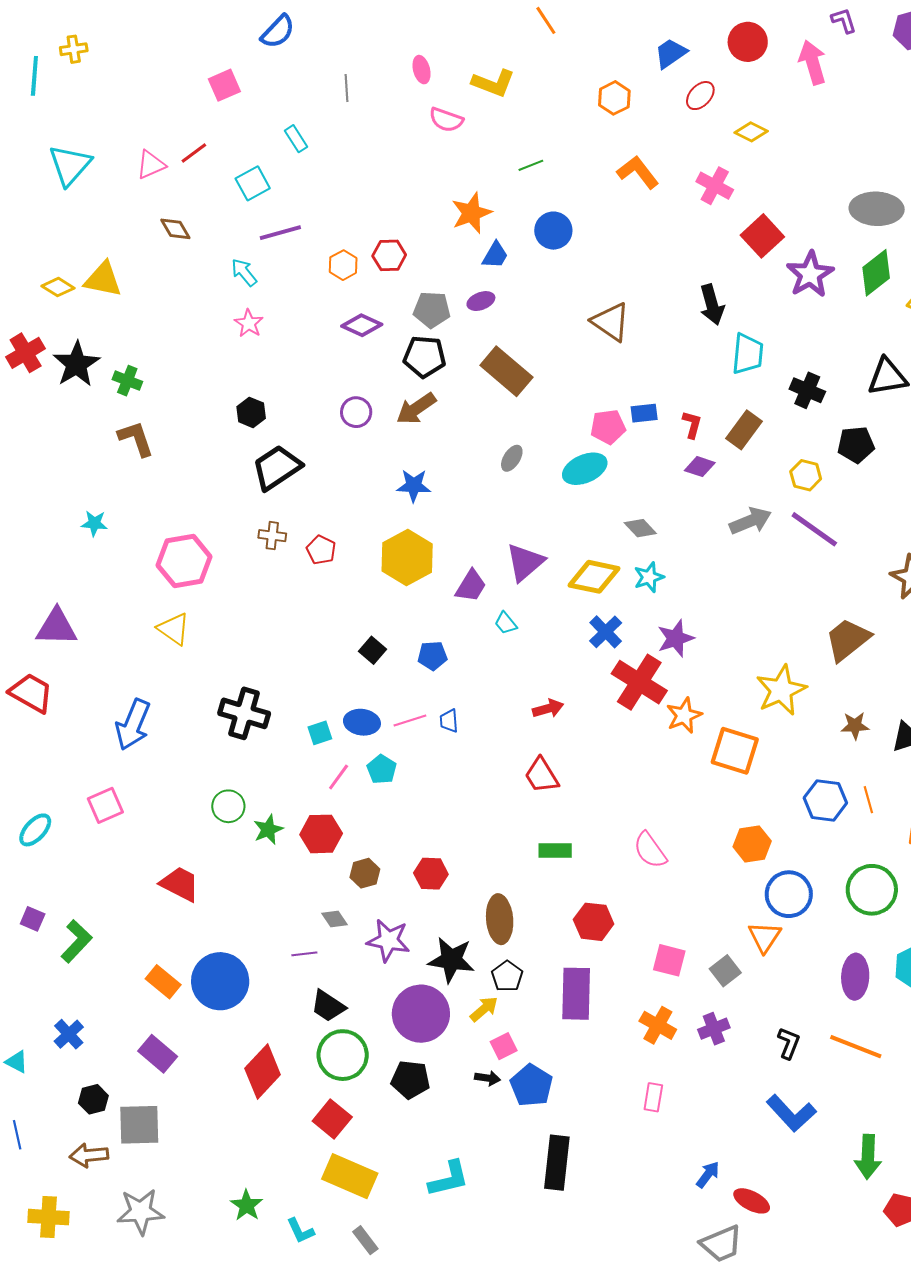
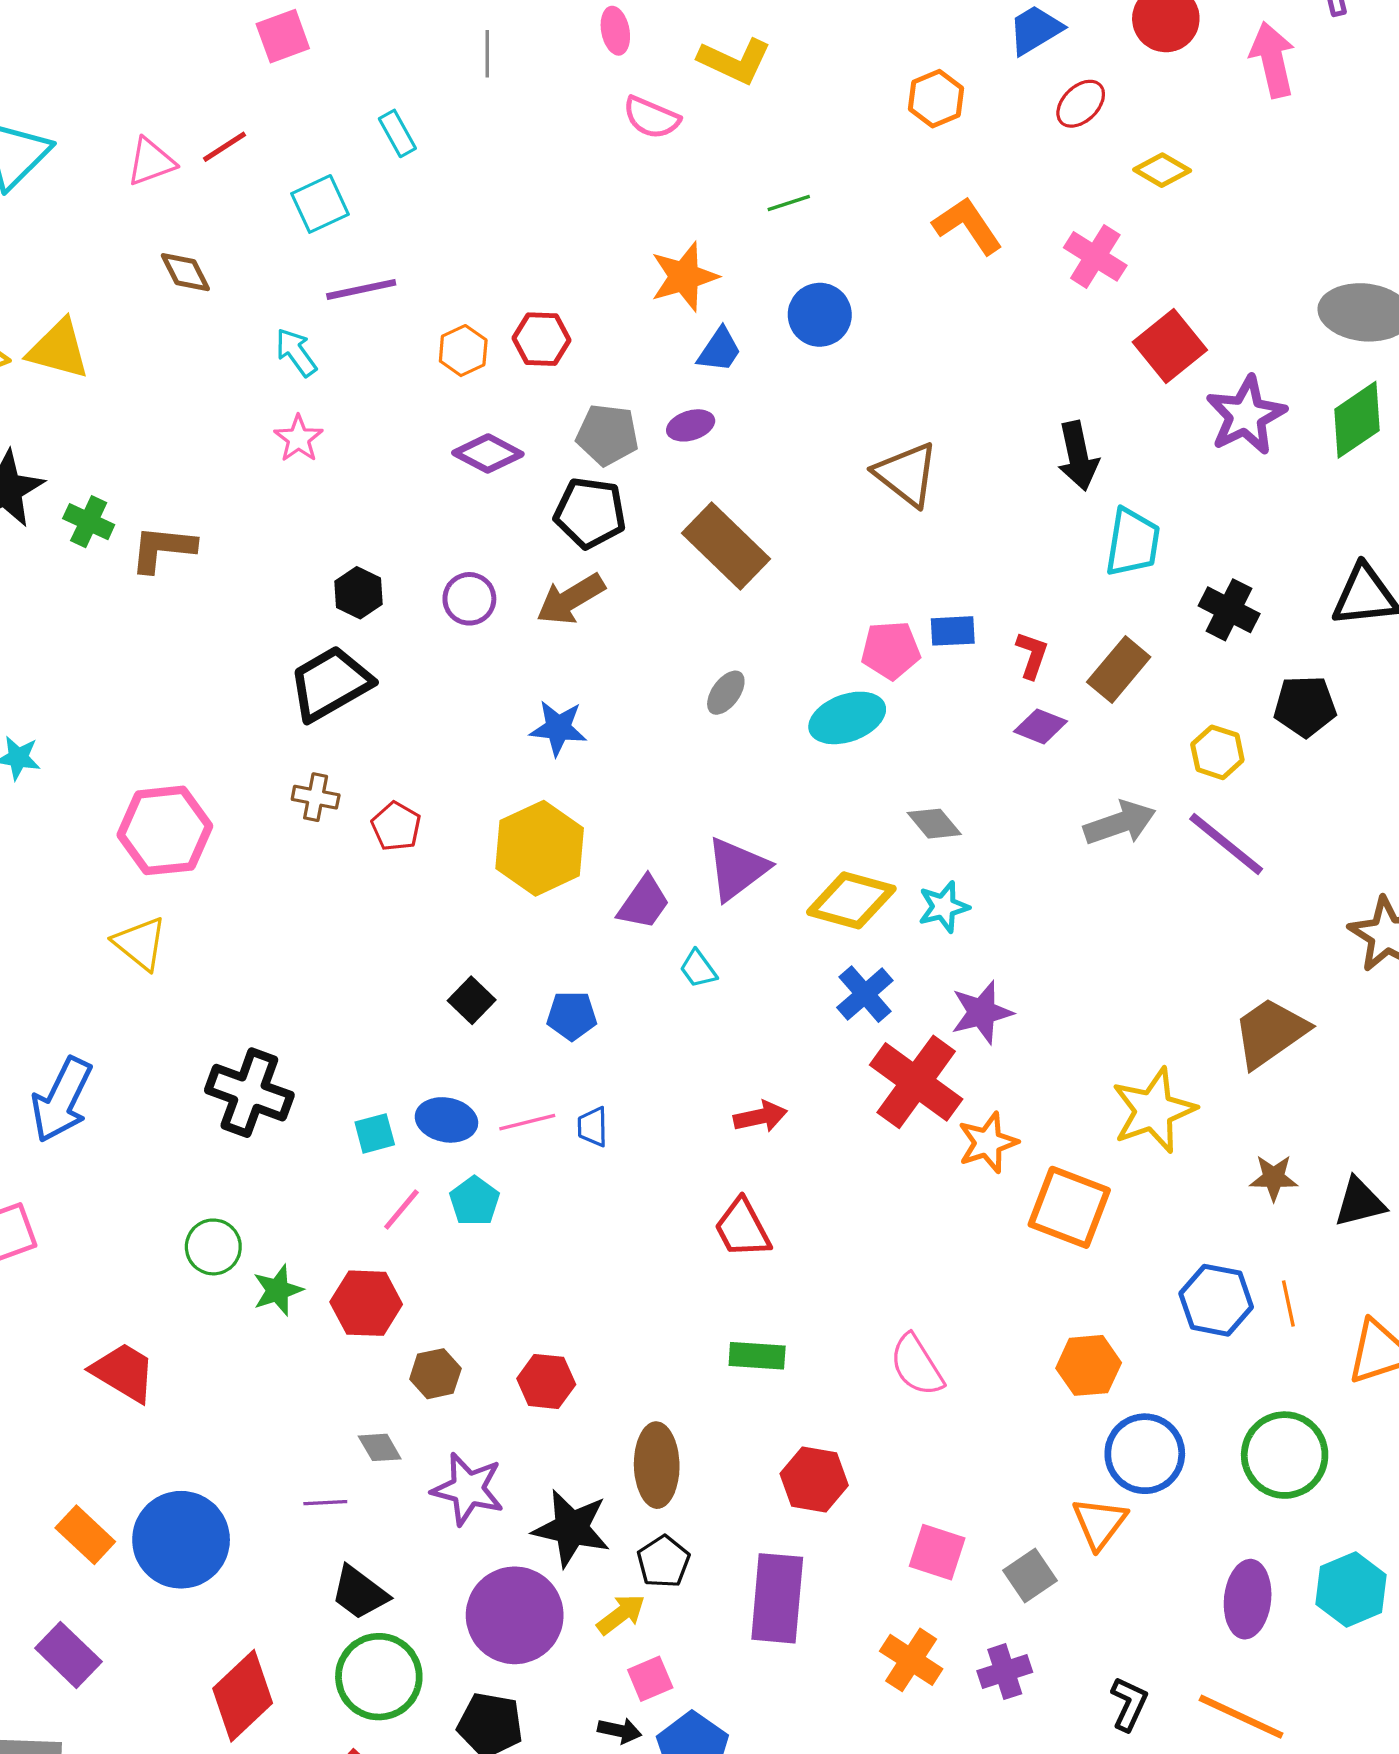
black hexagon: (251, 412) -> (359, 593), moved
brown L-shape: (136, 439) -> (163, 549), moved, turned -69

